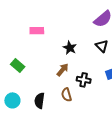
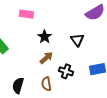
black triangle: (102, 46) -> (77, 40), moved
black star: (70, 48) -> (45, 37), moved

